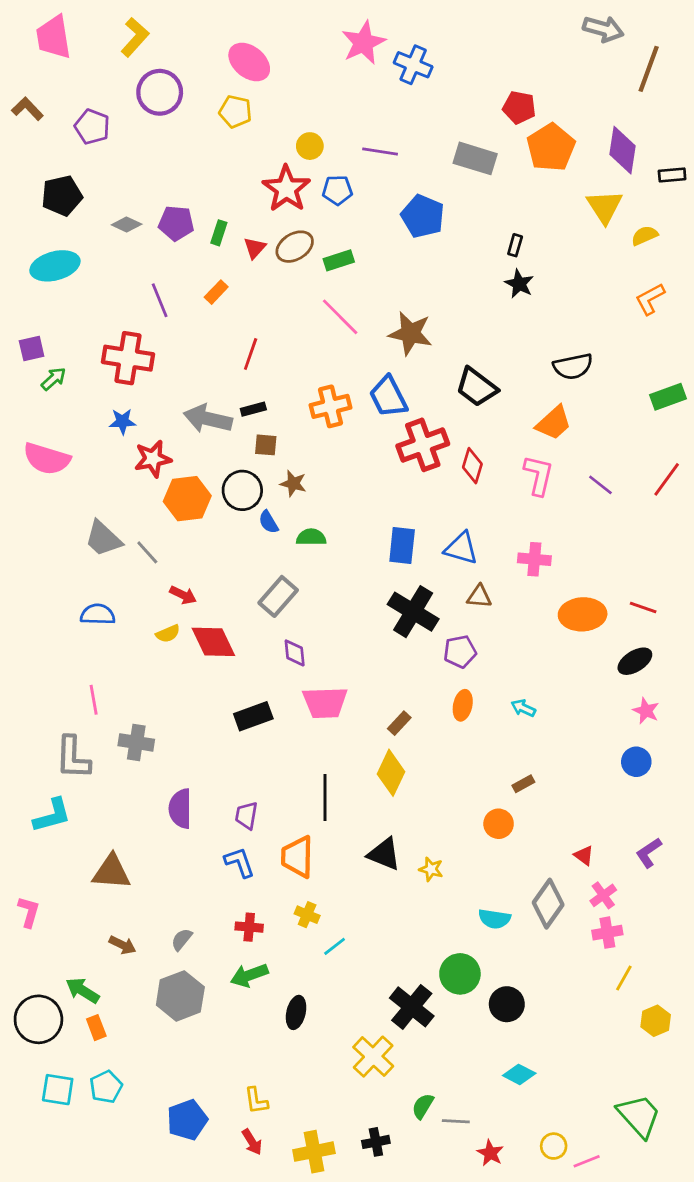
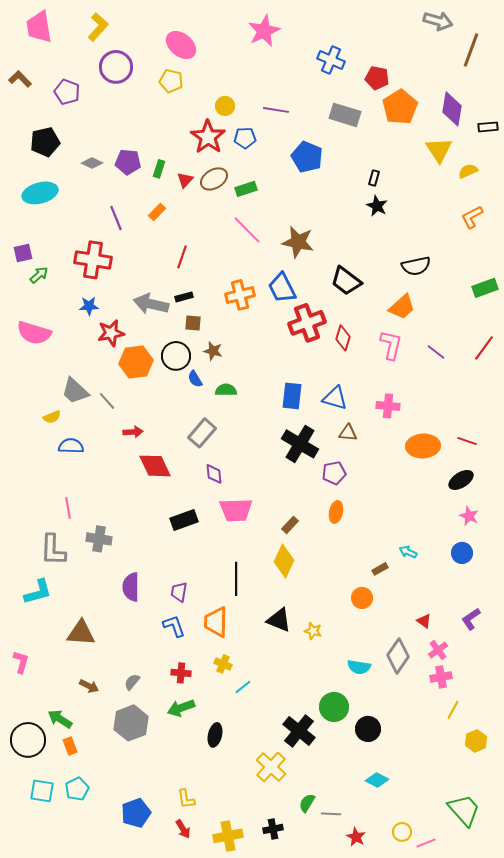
blue cross: (413, 65) -> (331, 60), moved
red arrow: (183, 595) -> (133, 432), turned -30
yellow semicircle: (168, 634) -> (52, 417), moved
cyan arrow: (523, 708) -> (408, 552), moved

